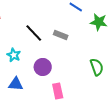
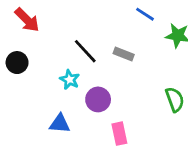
cyan star: (14, 55) -> (70, 80), moved

